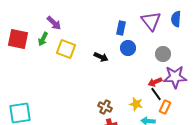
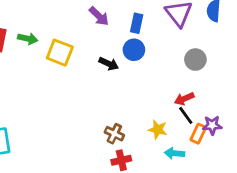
purple arrow: (54, 23) -> (99, 16), moved
green arrow: (43, 39) -> (28, 39), turned -104
blue circle: (128, 48) -> (134, 50), moved
purple star: (175, 77) -> (212, 125), moved, size x0.6

